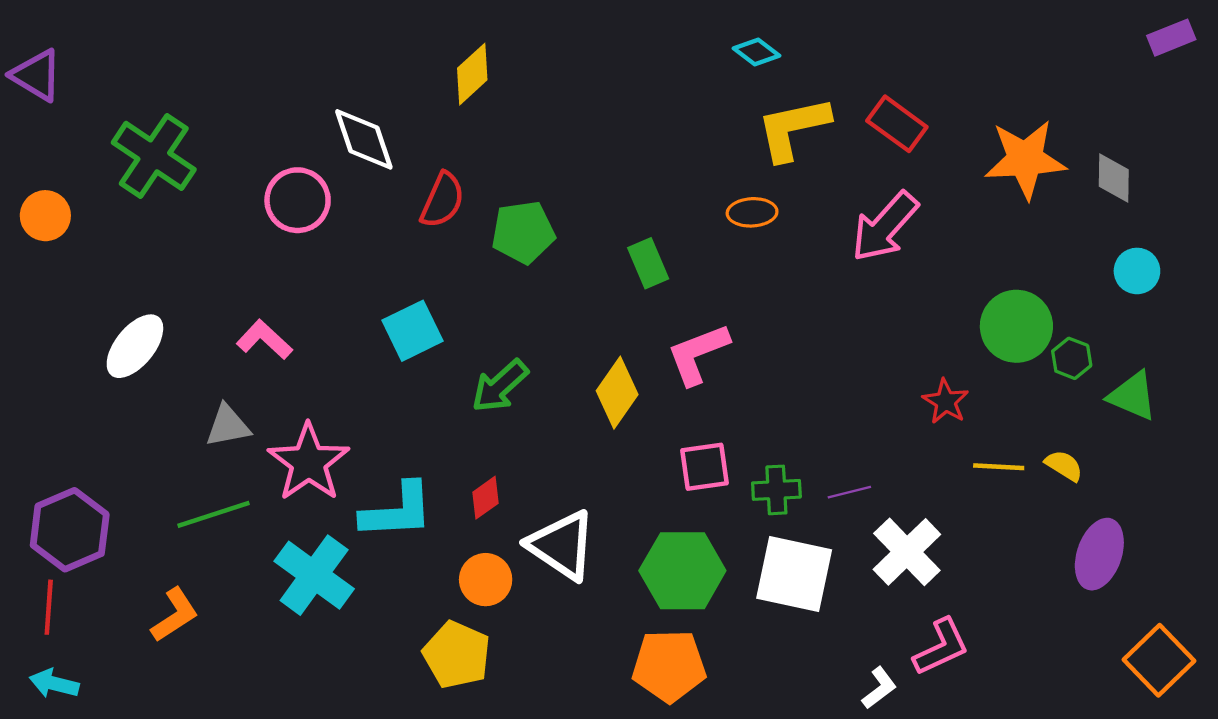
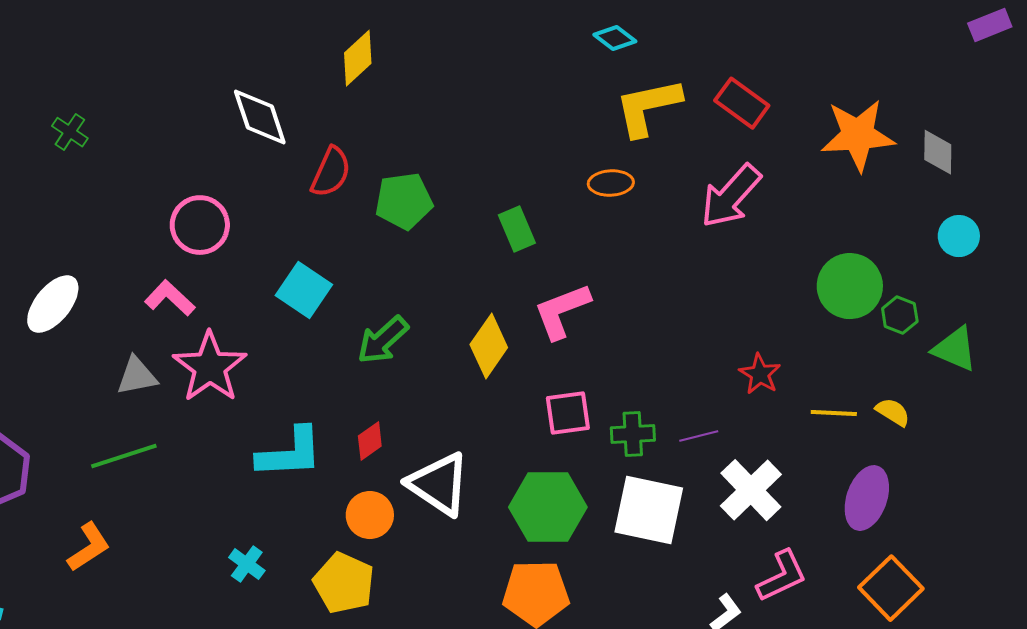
green cross: (154, 156) -> (70, 132), size x0.5
pink circle: (298, 200) -> (200, 225), moved
cyan square: (413, 331) -> (304, 290), turned -30
red star: (946, 401) -> (760, 374), moved
pink star: (309, 462) -> (210, 367), moved
purple ellipse: (1099, 554) -> (867, 498), moved
cyan cross: (314, 575) -> (247, 564), moved, size x0.5
orange square: (1159, 660) -> (891, 588), moved

